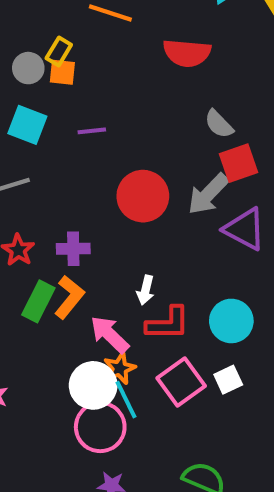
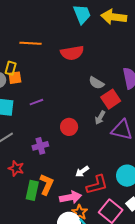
gray arrow: (208, 194) -> (100, 118), size x0.6
red circle: (143, 196) -> (69, 127), size x0.7
purple cross: (73, 249) -> (40, 146), moved
white arrow: (146, 290) -> (82, 172), turned 56
pink arrow: (110, 335) -> (70, 197), turned 140

